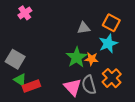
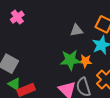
green star: (77, 57) -> (70, 60), turned 30

